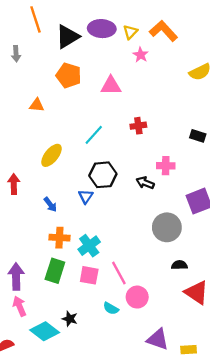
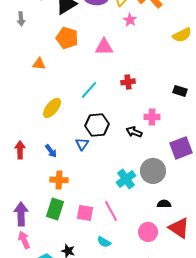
red arrow: (14, 184) -> (20, 150), moved
cyan cross: (89, 246) -> (126, 179), moved
pink circle: (137, 297) -> (148, 232), moved

